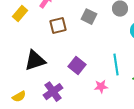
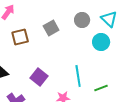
gray square: (89, 17) -> (51, 28), turned 35

